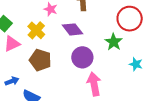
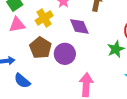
purple circle: (82, 57) -> (65, 54), moved

